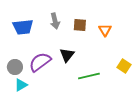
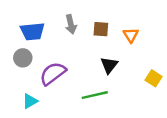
black triangle: (67, 55) -> (109, 65), moved
gray circle: (15, 67) -> (23, 58), moved
green line: (89, 76) -> (95, 95), moved

